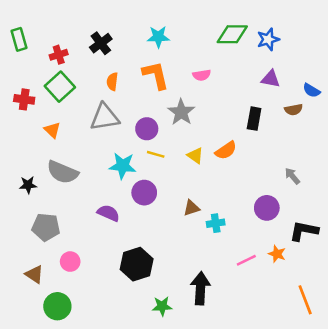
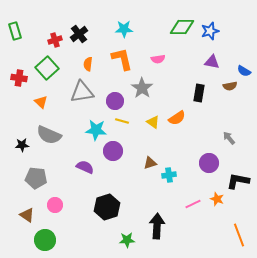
red cross: (59, 55) -> (55, 40), moved

